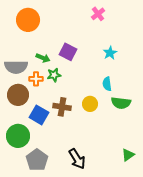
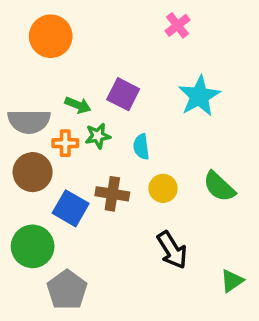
cyan star: (110, 53) -> (199, 96), size x1.6
cyan semicircle: (107, 84) -> (141, 147), moved
green semicircle: (121, 103) -> (219, 187), turned 36
black arrow: (77, 159) -> (172, 250), moved

